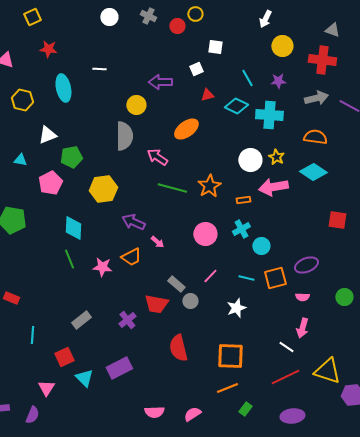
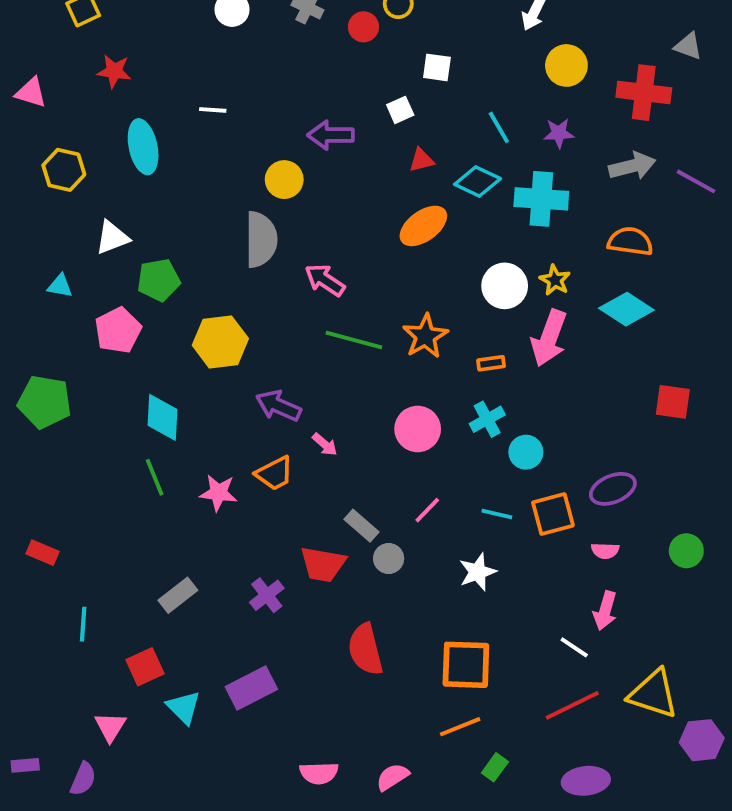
gray triangle: (332, 30) -> (688, 46), moved
orange ellipse: (186, 129) -> (423, 226), moved
pink arrow: (273, 187) -> (549, 338), turned -60

